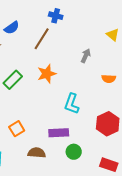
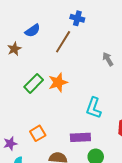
gray arrow: (86, 56) -> (108, 59), turned -56
orange star: (47, 74) -> (58, 82), moved

